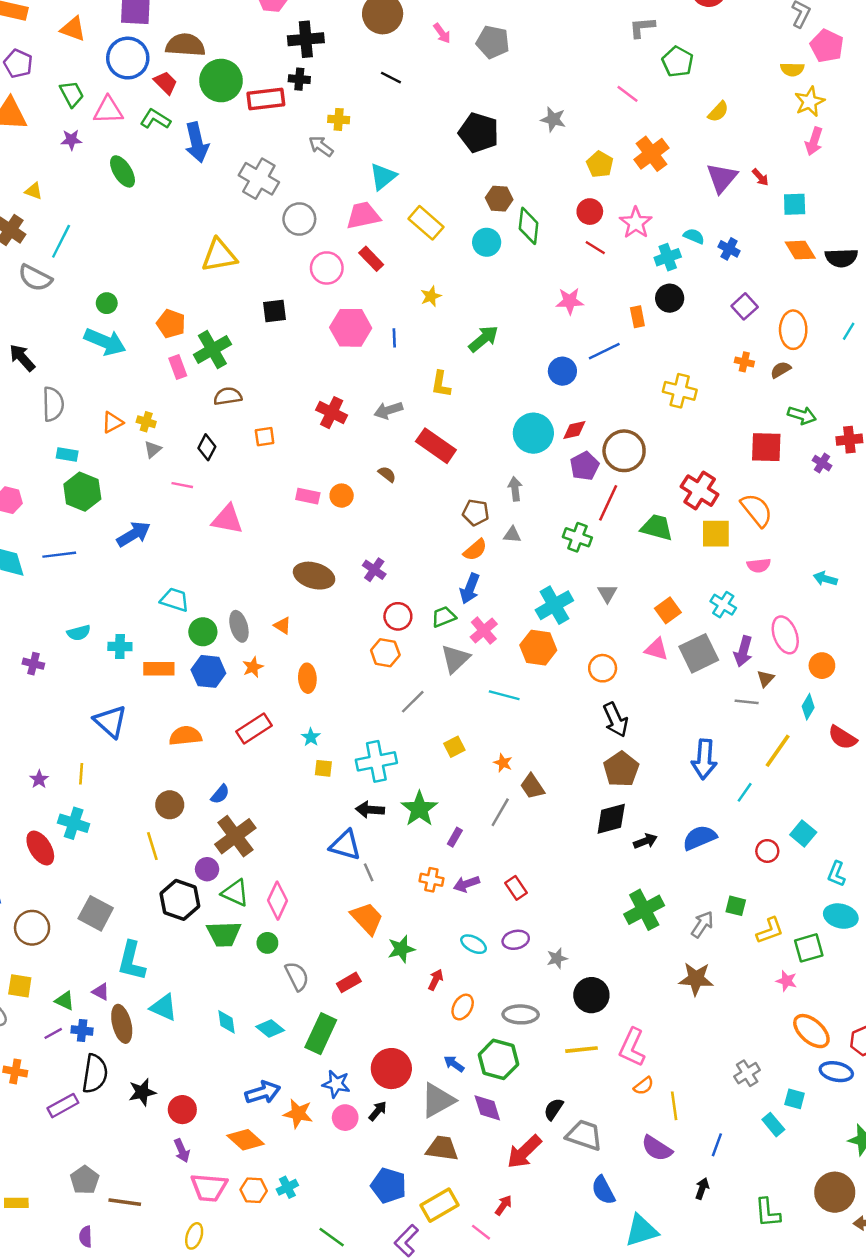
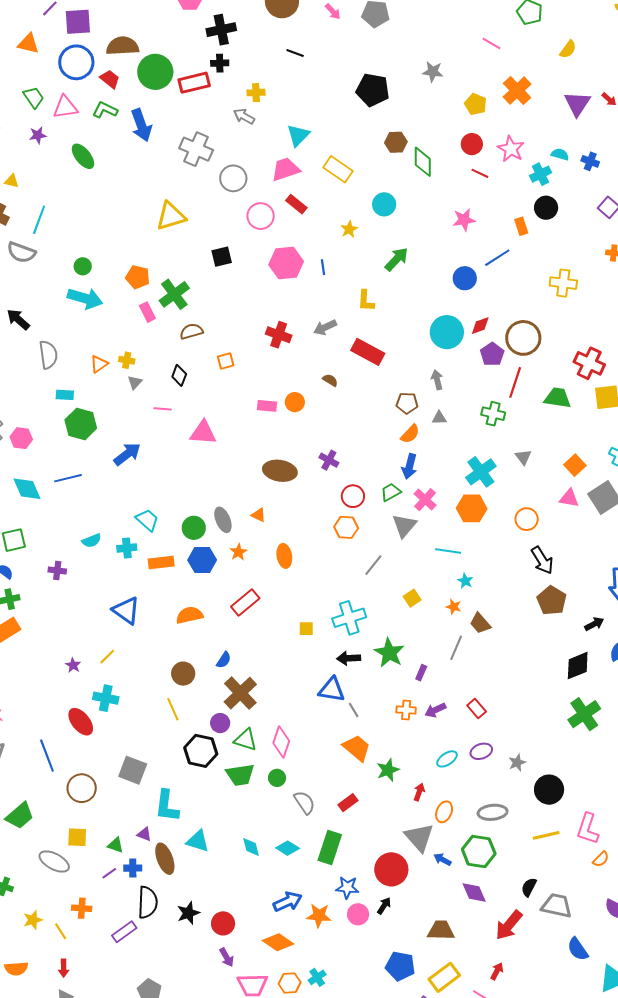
cyan circle: (487, 242) -> (384, 204), moved
cyan trapezoid: (175, 600) -> (147, 520), moved, turned 30
cyan star: (311, 737) -> (465, 581), moved
yellow line: (81, 774) -> (107, 657), turned 48
black diamond: (611, 819) -> (578, 666), moved
black arrow: (645, 841) -> (594, 624), moved
cyan ellipse: (474, 944) -> (447, 759), turned -55
gray triangle: (438, 1100) -> (419, 837), moved, turned -36

